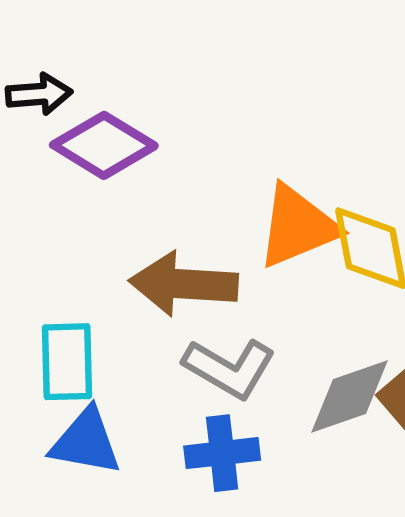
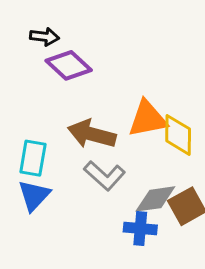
blue triangle: (86, 442) -> (34, 195), turned 51
blue cross: (222, 453) -> (140, 229), moved

